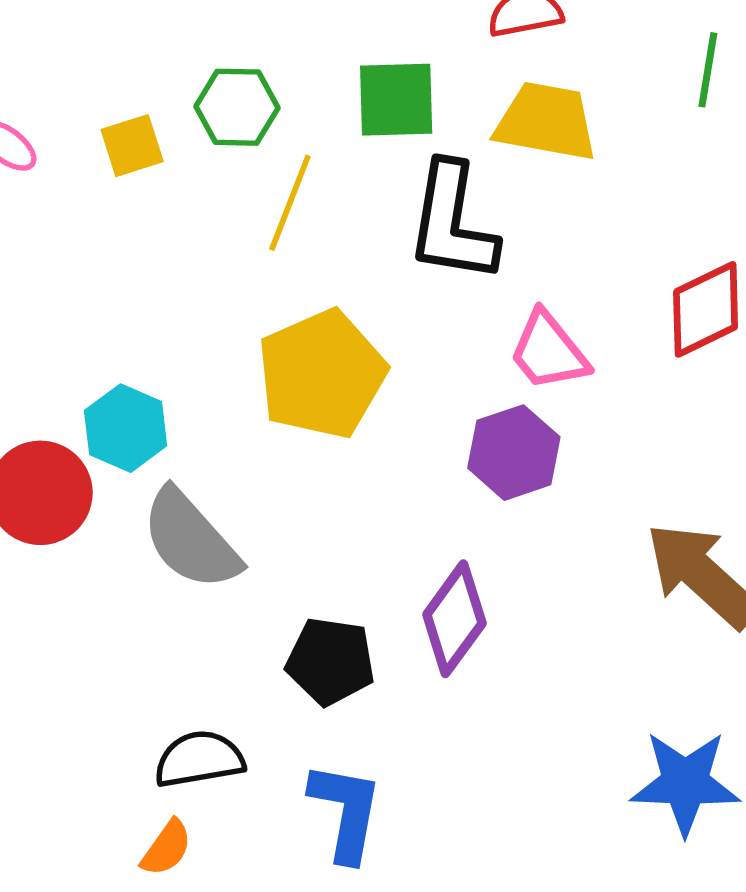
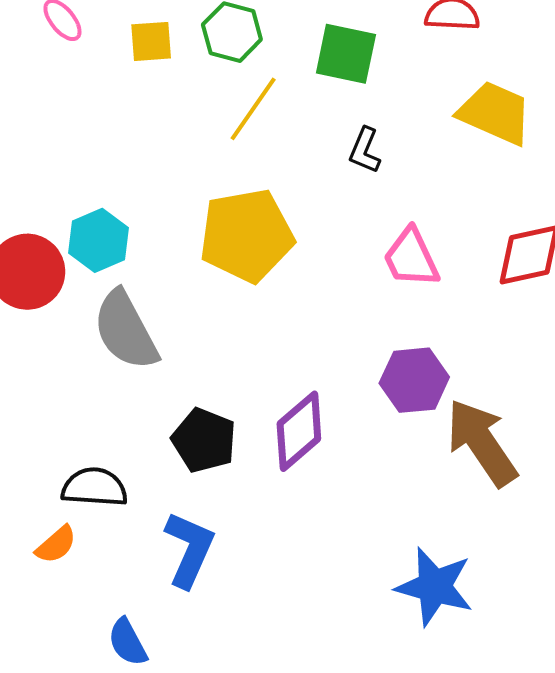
yellow trapezoid: (546, 122) -> (495, 113), moved
black L-shape: (452, 223) -> (365, 150), size x0.5
purple hexagon: (514, 453) -> (414, 380), moved

